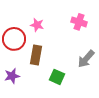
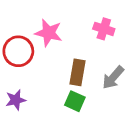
pink star: (37, 25) -> (49, 33), size x1.5
brown rectangle: (36, 55) -> (77, 72), moved

